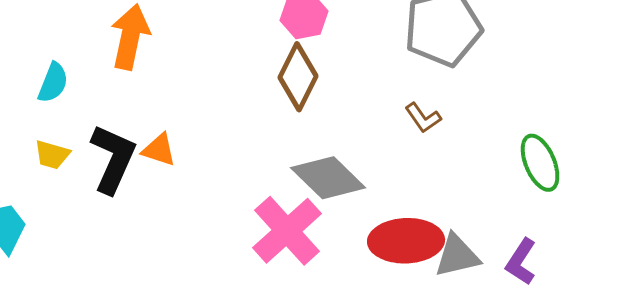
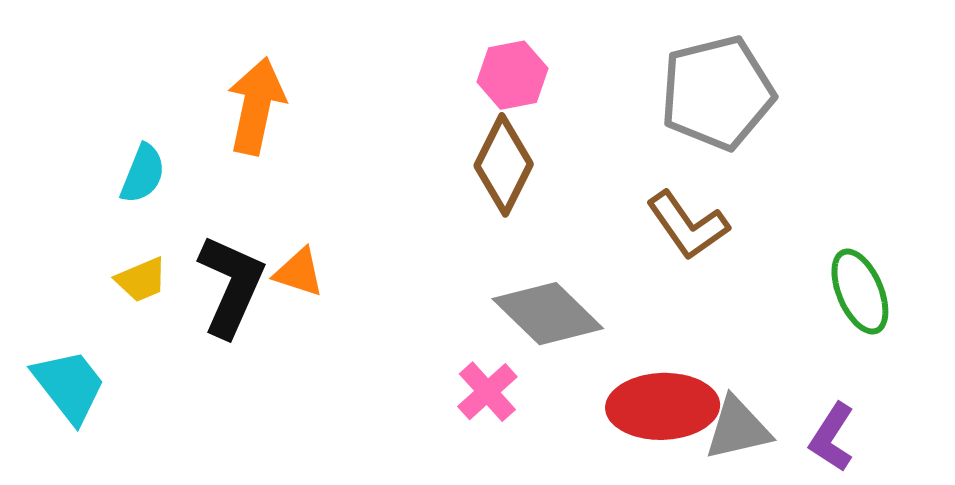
brown L-shape: (423, 118) -> (688, 225), size x1.5
yellow trapezoid: (52, 155) -> (141, 280), turned -39
pink cross: (287, 231) -> (487, 392), size x0.6

